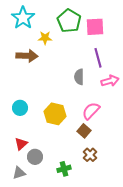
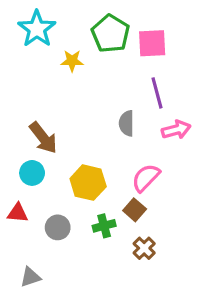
brown arrow: (27, 56) -> (43, 138), moved, turned 50
red triangle: (21, 144) -> (18, 213), moved, turned 48
gray circle: (35, 157) -> (58, 227), moved
green cross: (64, 169) -> (104, 226), moved

